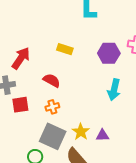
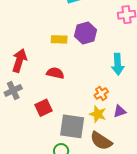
purple hexagon: (109, 53) -> (86, 33), moved
red square: (20, 105) -> (44, 108), moved
orange cross: (52, 107) -> (101, 93), moved

